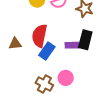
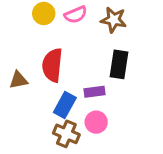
purple rectangle: (72, 45) -> (94, 92), moved
blue rectangle: (47, 51) -> (65, 105), moved

